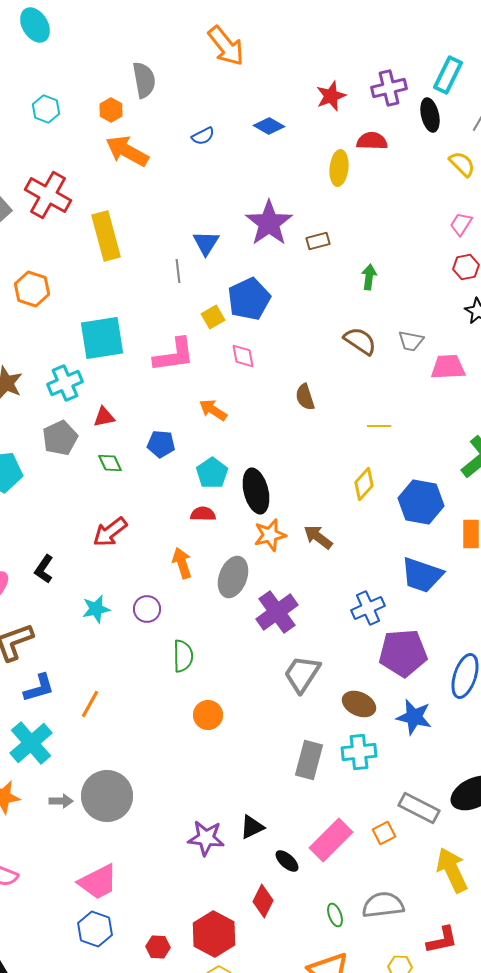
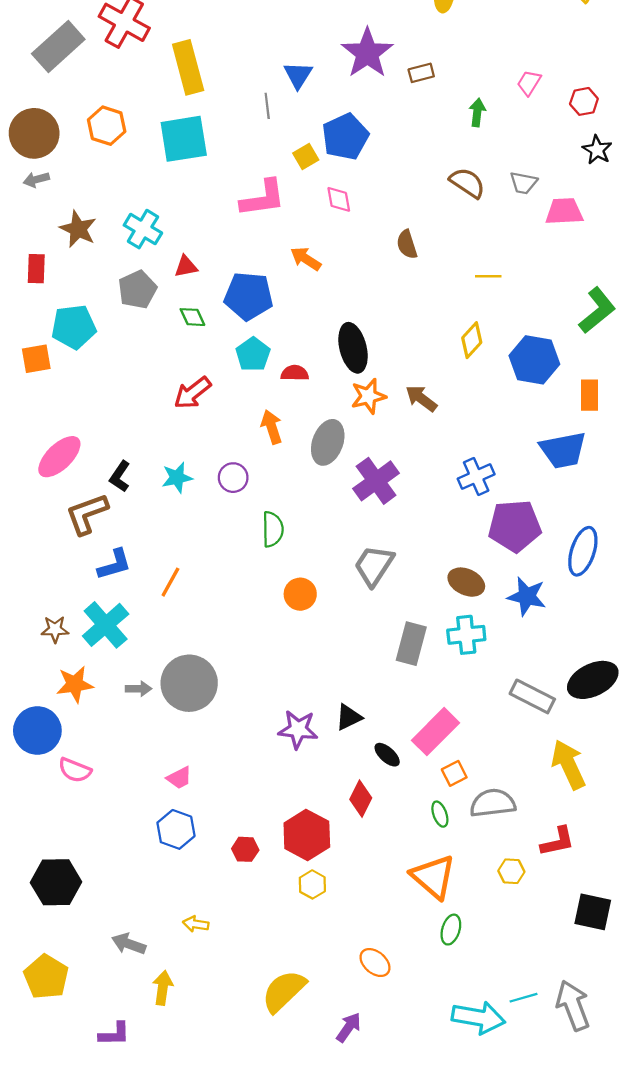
pink trapezoid: (461, 224) -> (529, 83), moved
cyan square: (102, 338) -> (184, 139), moved
cyan cross: (65, 383) -> (143, 229), turned -36
blue pentagon: (161, 444) -> (249, 296), size x1.6
cyan pentagon: (212, 473) -> (253, 354), moved
black L-shape: (44, 569) -> (120, 476), moved
blue trapezoid: (422, 575) -> (563, 450), moved, turned -30
gray trapezoid: (302, 674) -> (374, 566), moved
orange square: (384, 833) -> (454, 773), moved
pink trapezoid: (98, 882) -> (179, 778), size x0.6

